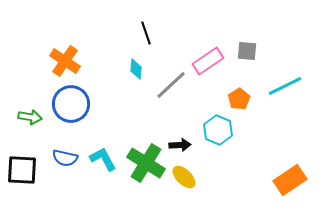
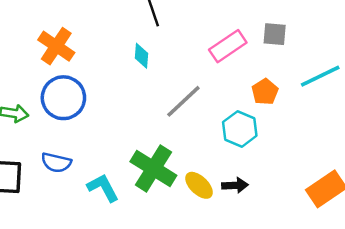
gray line: (171, 85) -> (183, 101), moved
black arrow: (180, 145) -> (235, 185), moved
cyan L-shape: (103, 159) -> (103, 188), moved

